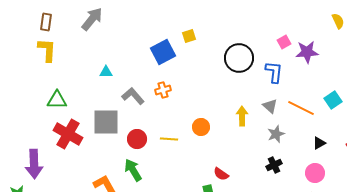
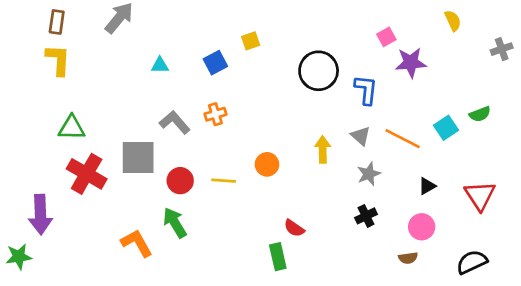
pink square: (284, 42) -> (386, 37), moved
blue square: (163, 52) -> (215, 63), size x0.7
cyan triangle: (106, 72) -> (160, 65), moved

